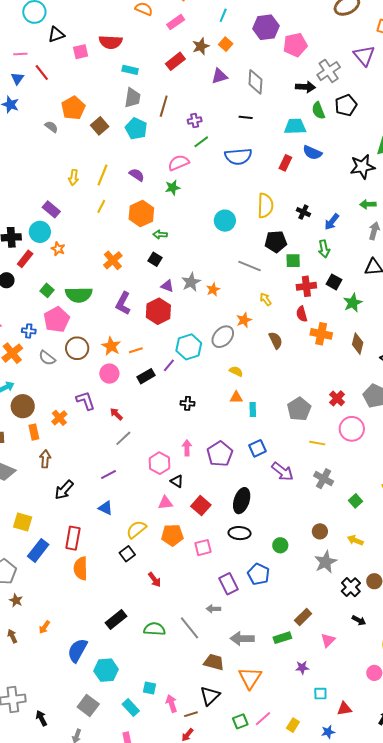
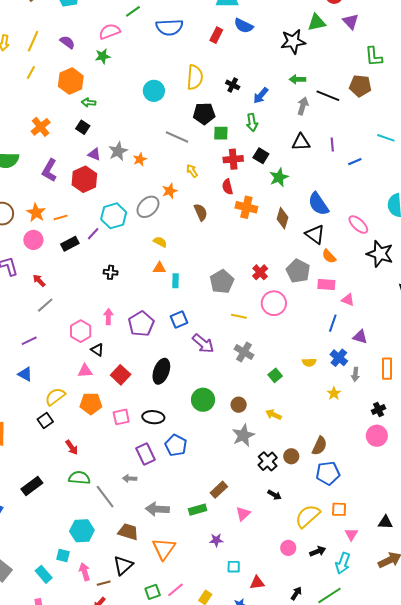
black ellipse: (240, 533) -> (153, 417), moved
green circle: (280, 545) -> (203, 400), moved, size x1.5
green semicircle: (154, 629) -> (79, 478), moved
cyan hexagon: (106, 670) -> (82, 531), moved

